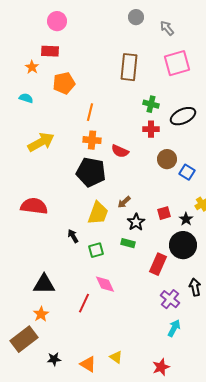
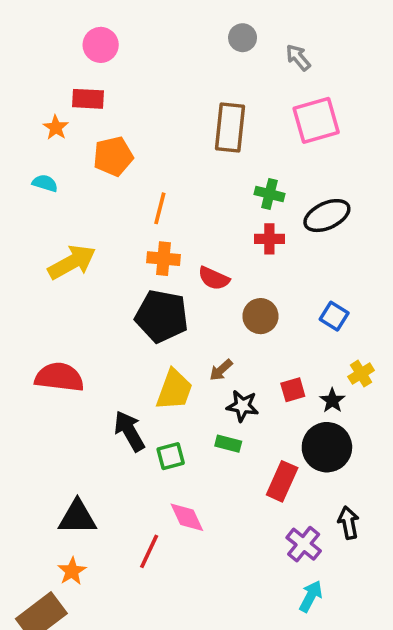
brown circle: (167, 159) -> (260, 316), moved
black star: (136, 222) -> (243, 406), turned -30
black arrow: (73, 236) -> (129, 431), size x1.6

